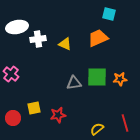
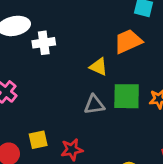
yellow triangle: (65, 44) -> (99, 67), moved

